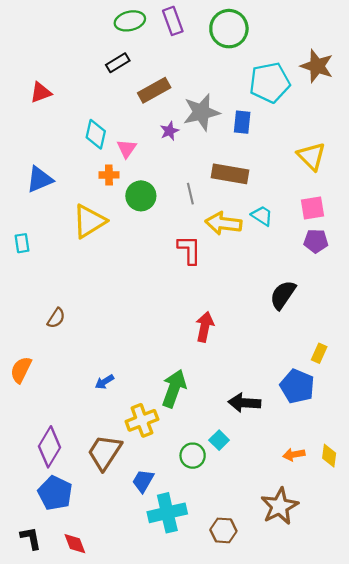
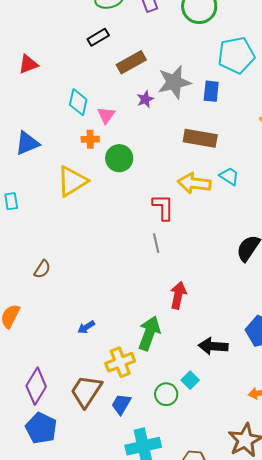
gray line: (190, 194) -> (156, 243), moved
red arrow: (205, 327) -> (178, 295), moved
blue trapezoid: (143, 481) -> (121, 404), moved

